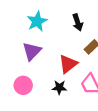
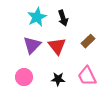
black arrow: (78, 22) -> (63, 18), moved
red triangle: (68, 64) -> (57, 46), moved, turned -30

